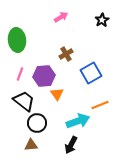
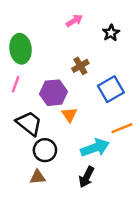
black star: (102, 20) -> (111, 33), moved
pink line: (20, 74) -> (16, 84), moved

